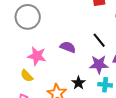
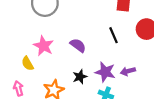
black line: (99, 40) -> (113, 35), moved
black star: (78, 83) -> (80, 77), moved

